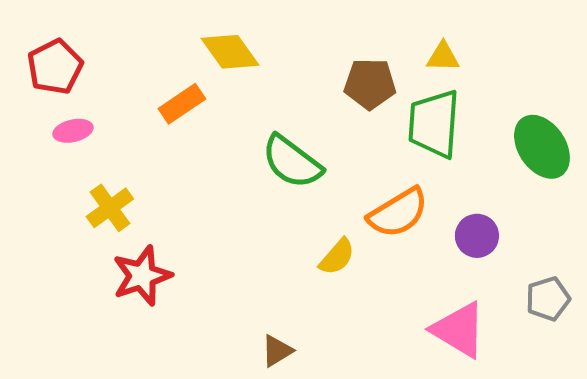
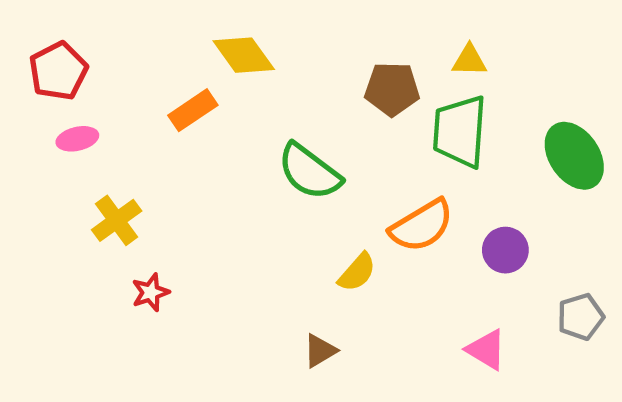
red star: (142, 276) -> (150, 292), size x0.6
pink triangle: (459, 330) -> (486, 350), size x0.7
brown triangle: (277, 351) -> (320, 351), moved

